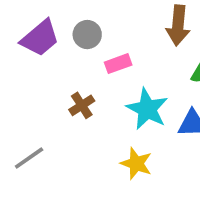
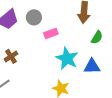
brown cross: (82, 105) -> (11, 56), moved

